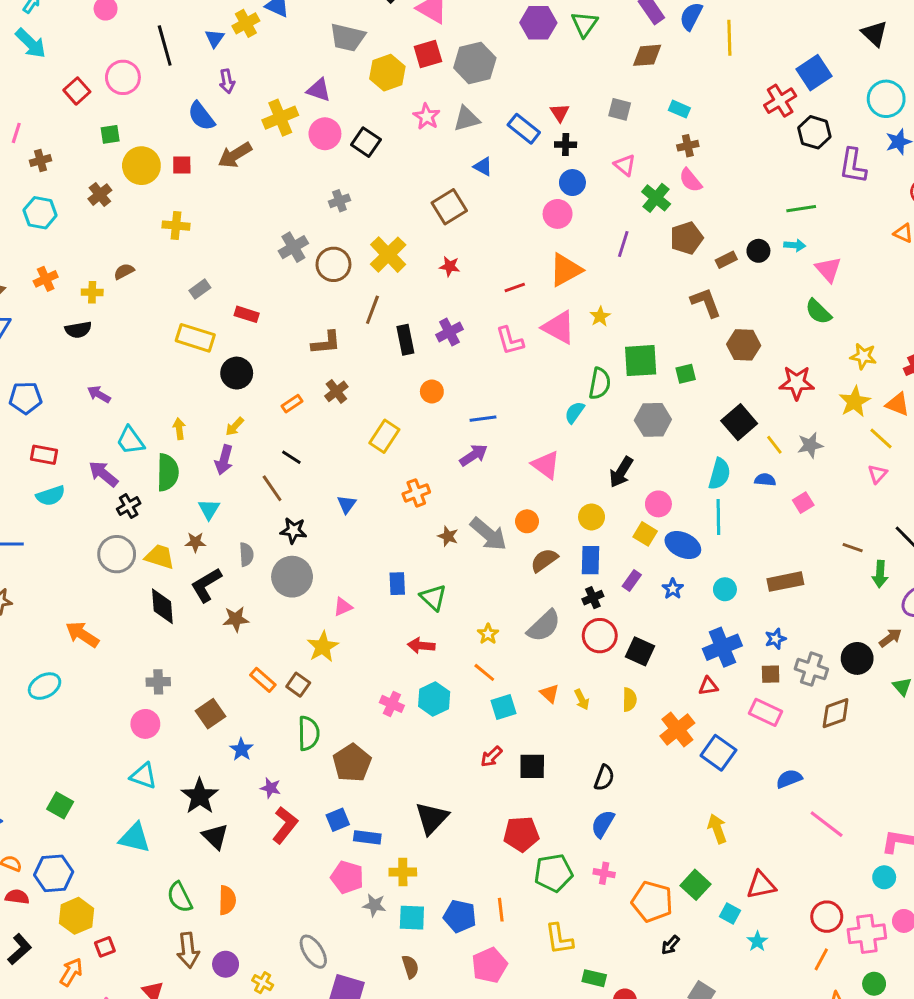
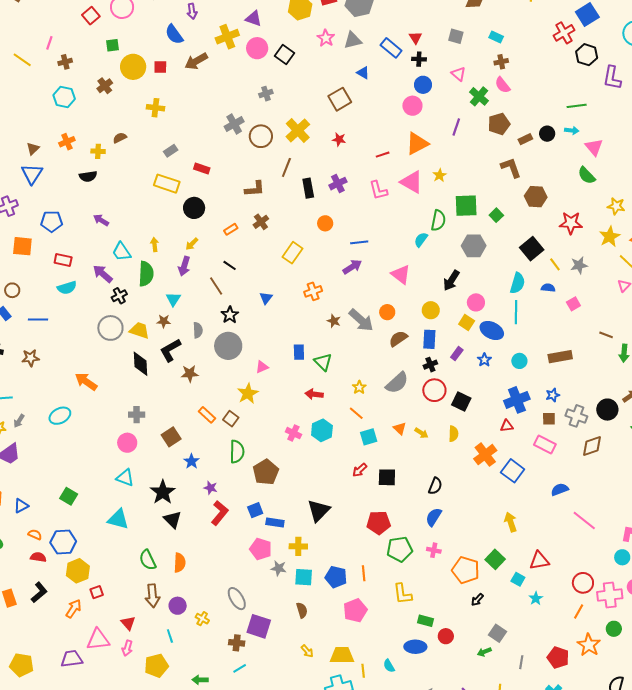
green square: (686, 374) -> (496, 215), turned -32
black star: (293, 531) -> (230, 315), turned 30
yellow arrow: (582, 700) -> (421, 433), turned -32

